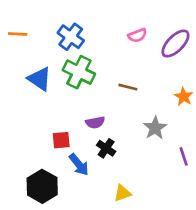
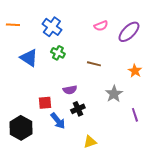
green cross: (79, 72) -> (58, 53), size x0.6
black cross: (106, 148) -> (78, 109), turned 32
black hexagon: (42, 186) -> (21, 128), moved

